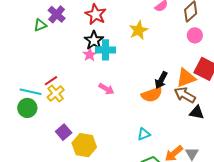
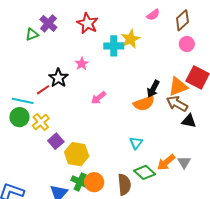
black star: (94, 40) -> (58, 78), moved
cyan cross: (105, 50) -> (114, 46), moved
pink arrow: (106, 89) -> (99, 98), turned 112
yellow cross: (56, 93) -> (41, 122), moved
cyan triangle: (144, 134) -> (136, 143), turned -32

